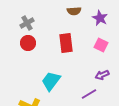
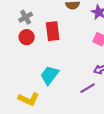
red rectangle: (66, 43) -> (53, 31), moved

